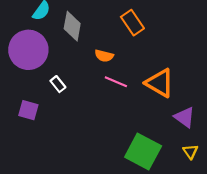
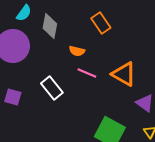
white rectangle: (58, 84) -> (52, 88), moved, size x1.6

